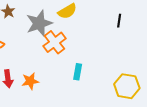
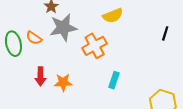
gray star: (39, 23) -> (63, 28), moved

